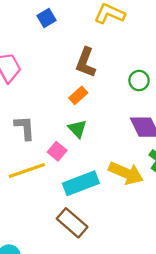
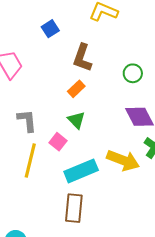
blue square: (47, 18) -> (50, 29), moved
yellow line: (27, 171) -> (30, 160), turned -56
brown rectangle: (72, 223) -> (74, 208), turned 56

